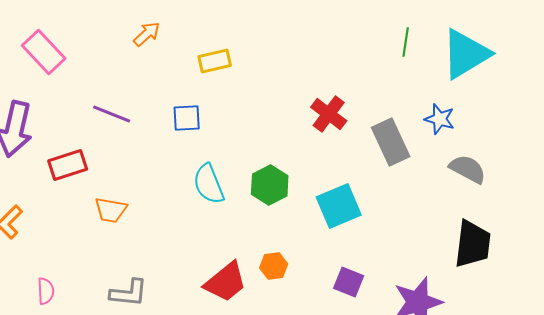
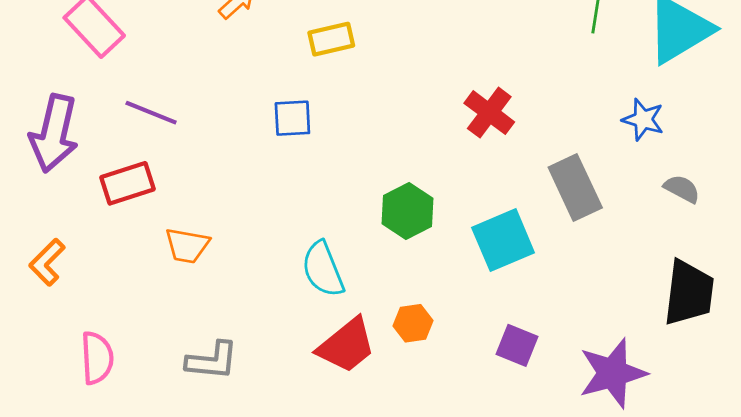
purple line: (112, 114) -> (151, 113), moved
gray rectangle: (391, 142) -> (575, 187), moved
gray semicircle: (468, 169) -> (682, 189), size x0.7
cyan semicircle: (209, 184) -> (323, 269), moved
pink semicircle: (46, 291) -> (97, 358), size x1.4

